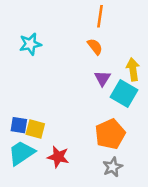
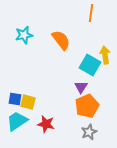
orange line: (100, 16) -> (91, 13), moved
orange semicircle: (95, 47) -> (61, 40), moved, size x1.5
purple triangle: (103, 78) -> (81, 87), moved
cyan square: (124, 94) -> (90, 65), moved

